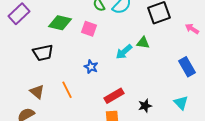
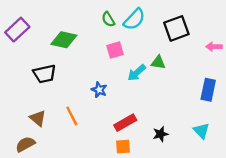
pink square: (89, 29) -> (115, 50), moved, turned -35
pink arrow: (192, 29) -> (214, 47), turned -32
blue rectangle: (187, 67) -> (208, 90), turned 42

